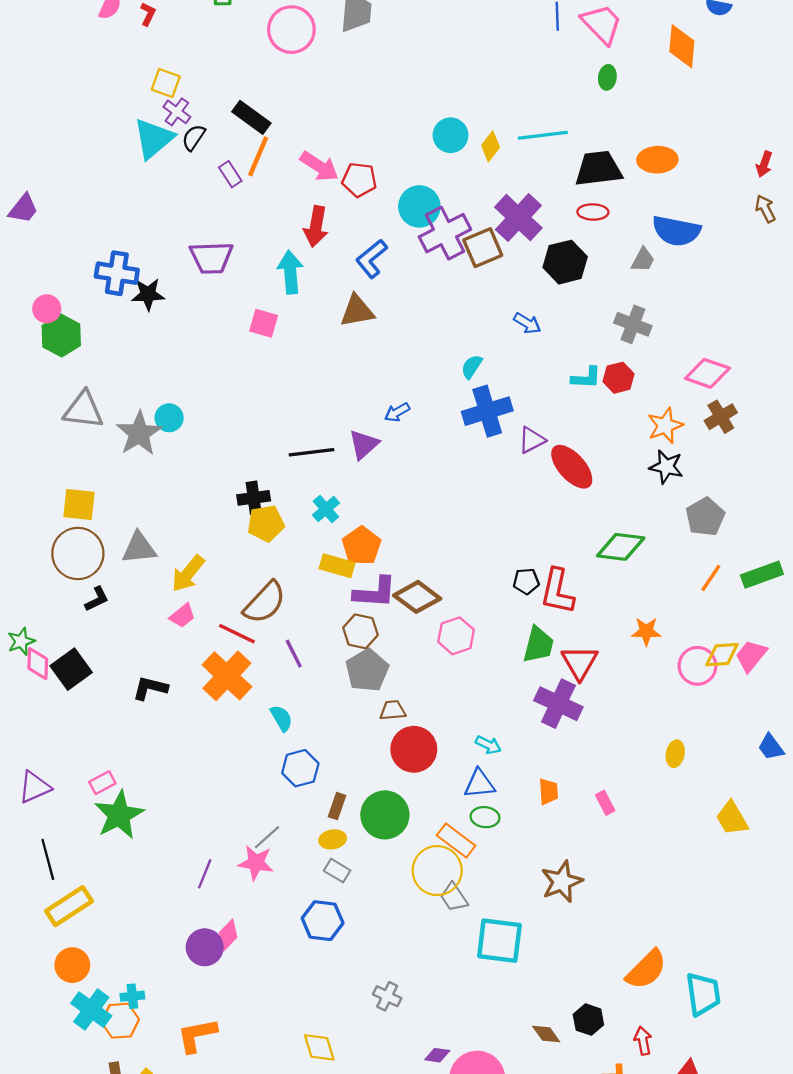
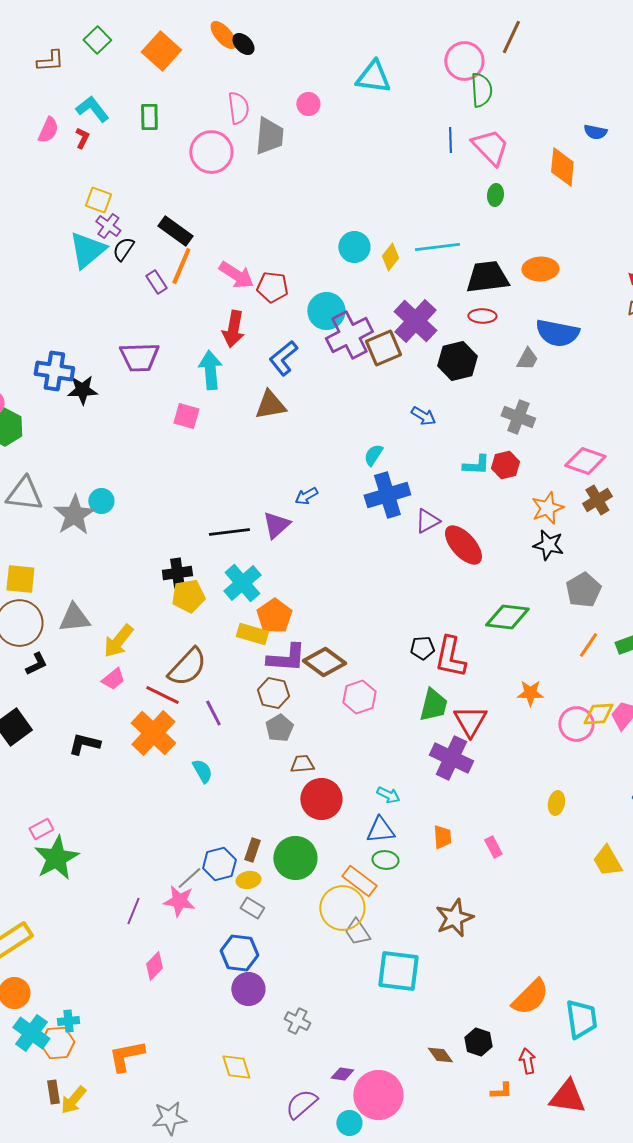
cyan cross: (326, 509) -> (242, 583), size x1.5
gray pentagon: (367, 670) -> (279, 728), size x0.7
blue hexagon: (300, 768) -> (219, 864), moved
purple circle: (205, 947) -> (248, 989), moved

